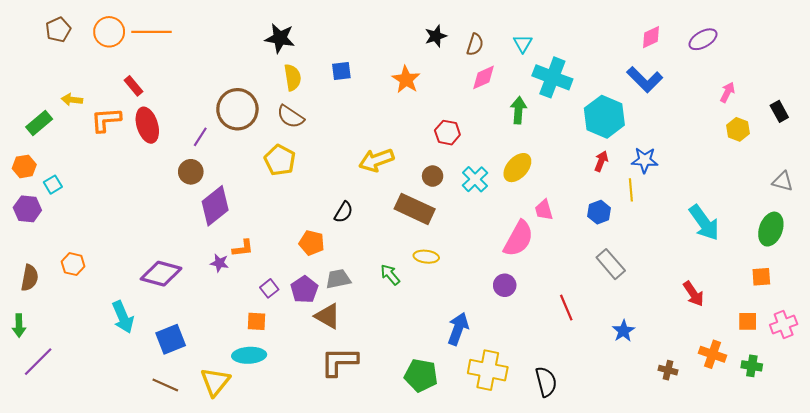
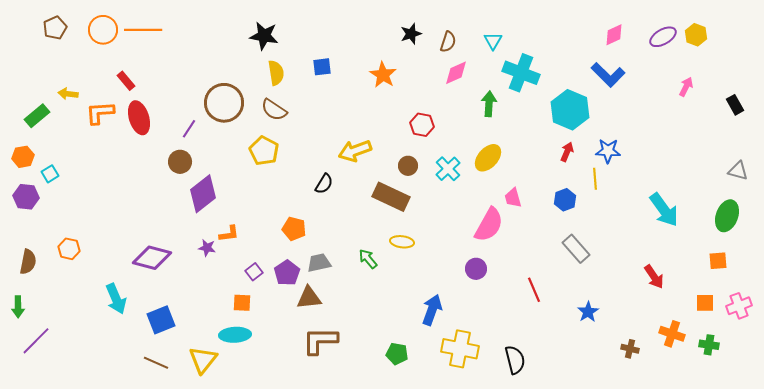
yellow hexagon: (738, 129) -> (696, 35), moved
black semicircle: (343, 212) -> (324, 184), moved
brown triangle: (328, 316) -> (309, 298), turned -36
green pentagon: (421, 375) -> (397, 354), size x0.7

